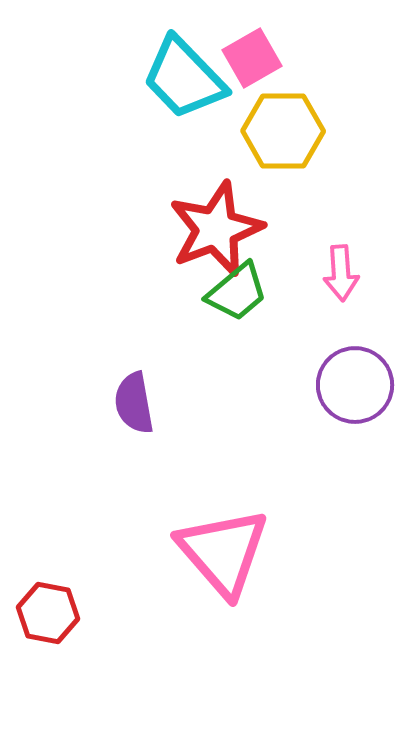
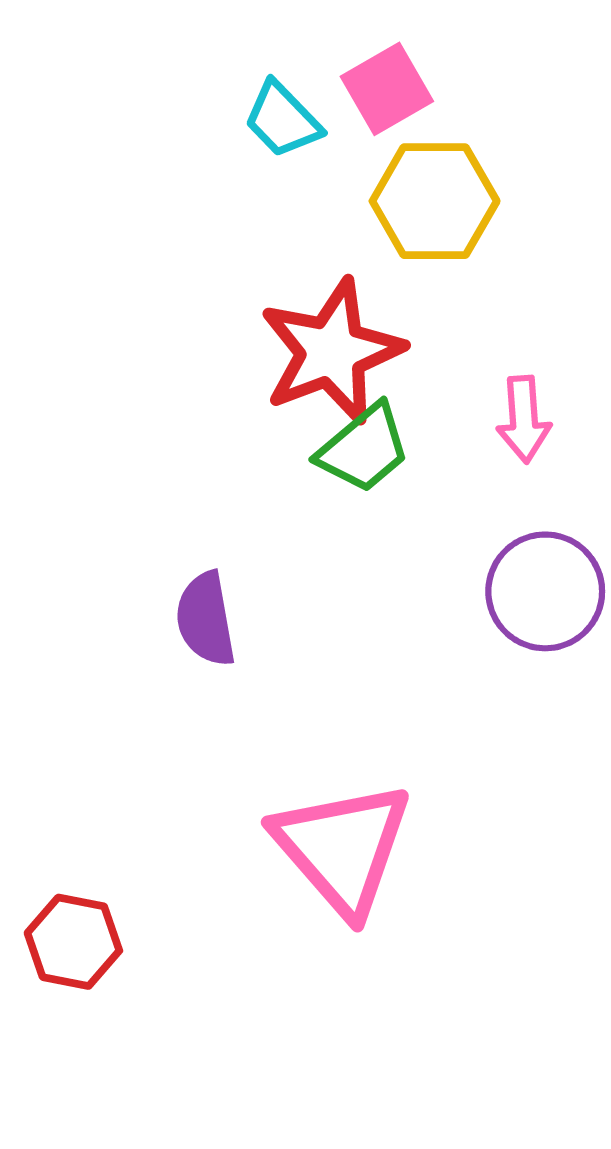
cyan trapezoid: (184, 78) -> (282, 120), size x0.6

